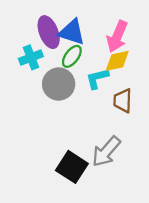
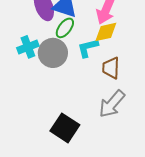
cyan cross: (31, 57) -> (28, 47), moved
gray arrow: (106, 151) -> (112, 104), moved

